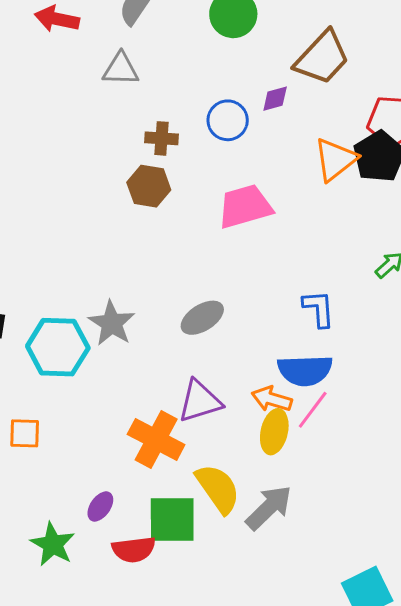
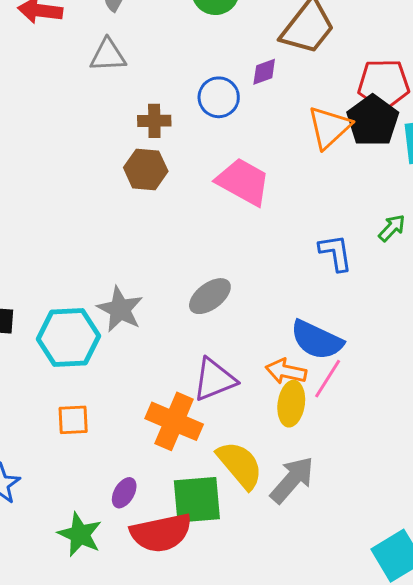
pink trapezoid: (245, 207) -> (243, 182), turned 50
blue L-shape: (319, 309) -> (335, 253), moved
blue semicircle: (305, 370) -> (317, 340), turned 32
orange square: (25, 433) -> (73, 420), moved
red semicircle: (134, 549) -> (161, 533), size x1.4

